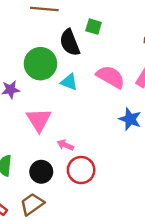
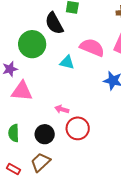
cyan triangle: (69, 82) -> (67, 62), moved
pink triangle: (39, 120) -> (22, 91), moved, turned -45

